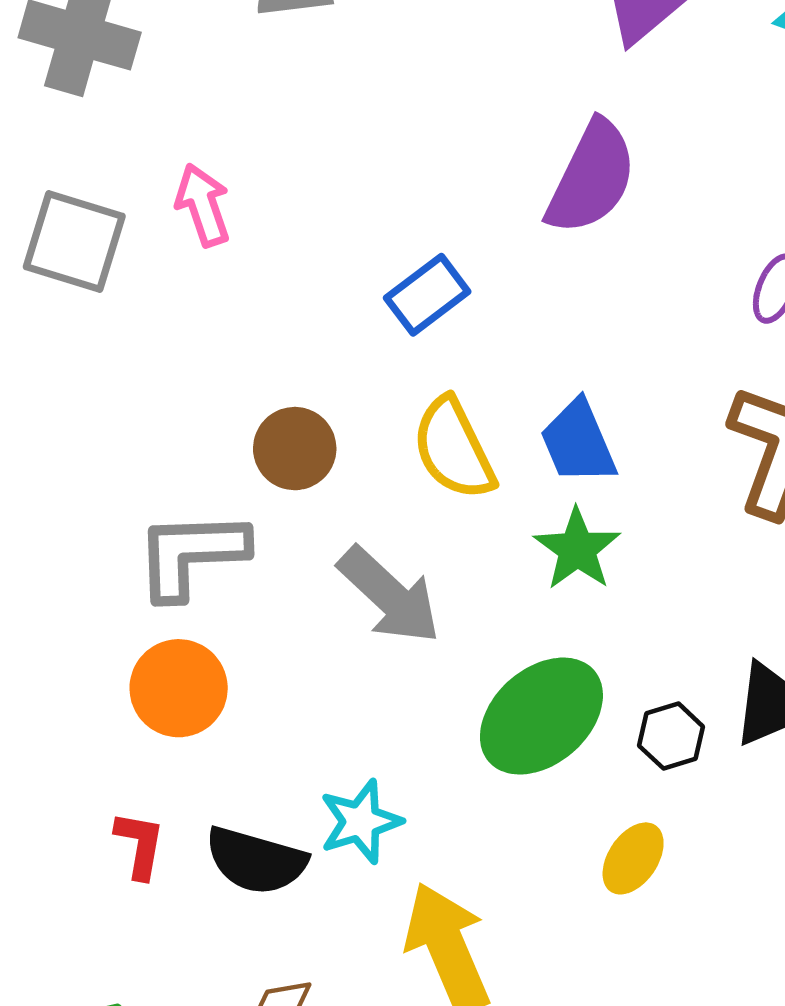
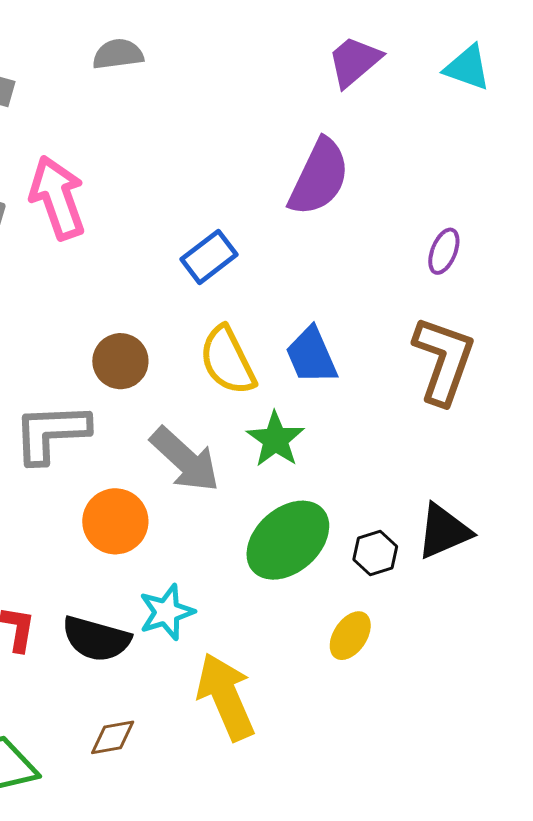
pink arrow: (203, 205) -> (57, 198), size x1.5
green star: (577, 549) -> (275, 439), moved
orange circle: (179, 688) -> (115, 521), moved

